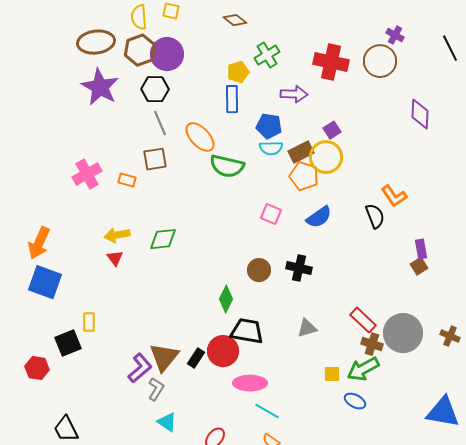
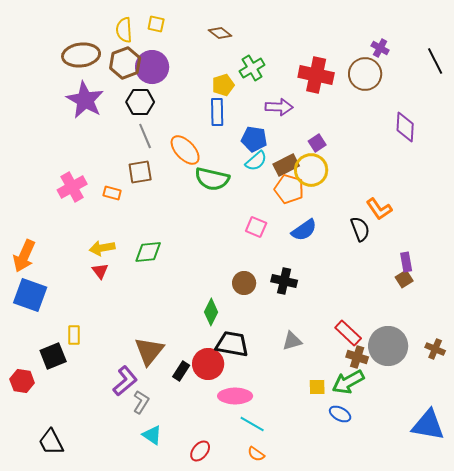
cyan semicircle: (271, 148) -> (256, 161), turned -40
brown triangle: (164, 357) -> (149, 351), moved

